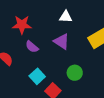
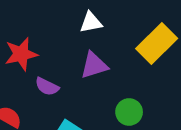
purple triangle: (61, 41) -> (94, 65), turned -36

